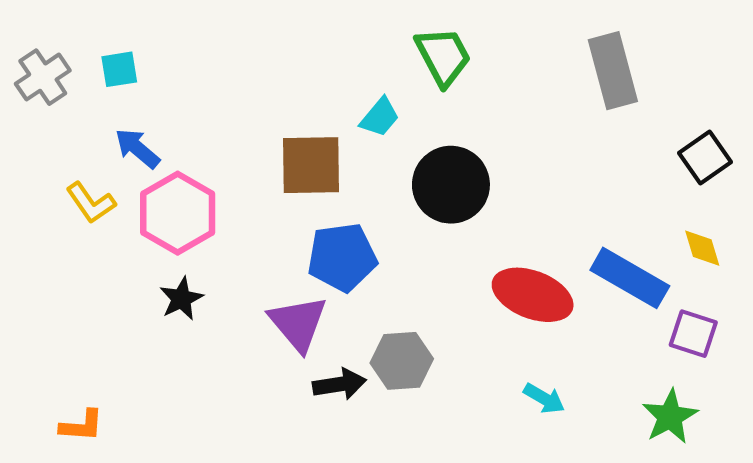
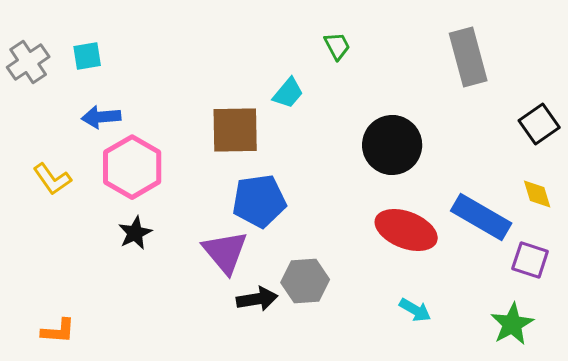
green trapezoid: (443, 56) -> (337, 46), size x0.6
blue arrow: (137, 148) -> (101, 117), turned -45
black circle: (451, 185) -> (392, 145), moved
yellow L-shape: (91, 203) -> (52, 179), moved

